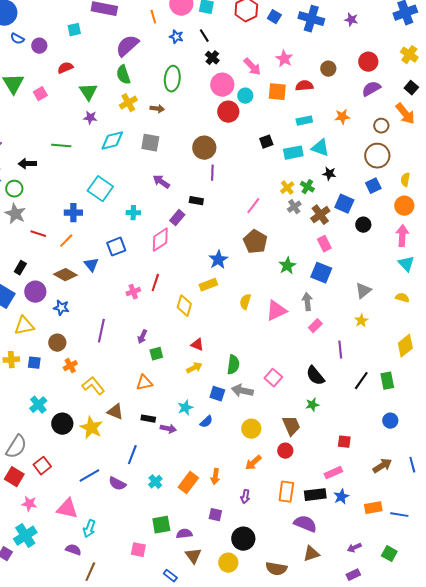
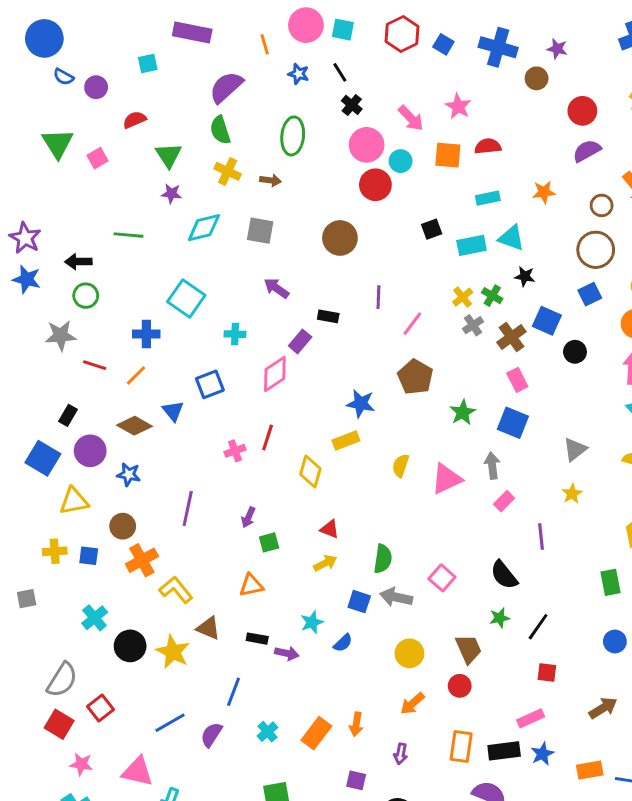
brown circle: (328, 69) -> (537, 78), moved
yellow cross: (128, 103) -> (228, 171), turned -36
purple line: (212, 173) -> (378, 297), moved
green circle: (14, 189) -> (86, 296), moved
gray star: (15, 214) -> (61, 336), turned -30
blue star: (218, 260) -> (361, 404), turned -30
orange cross: (70, 366) -> (142, 560), size x1.5
black line: (361, 381) -> (538, 627), moved
purple semicircle: (117, 484) -> (211, 735), turned 96

